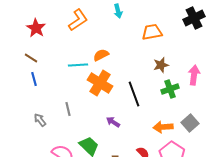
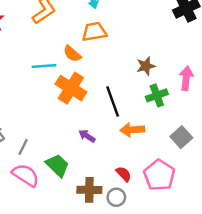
orange trapezoid: (152, 32) -> (94, 32), moved
orange semicircle: (101, 55) -> (72, 54), turned -112
gray line: (68, 109) -> (23, 147), moved, turned 40
orange arrow: (163, 127) -> (132, 130), moved

